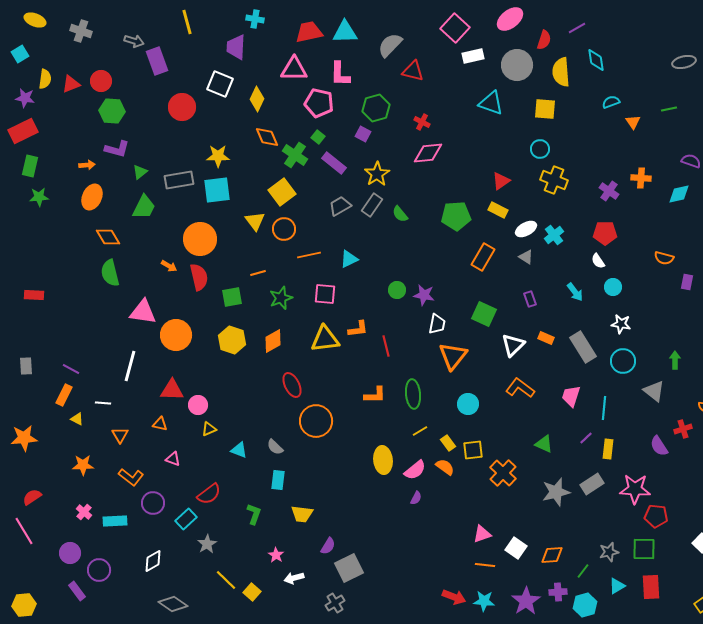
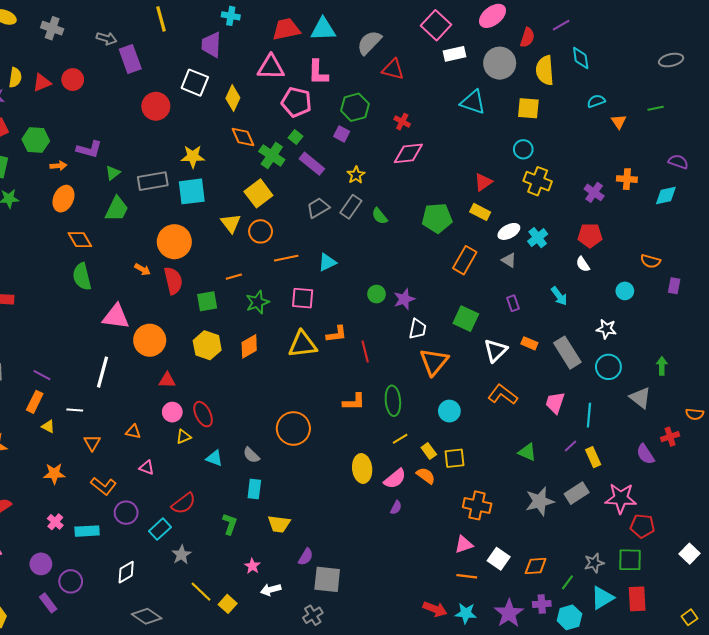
green hexagon: (112, 111) -> (36, 140), moved
yellow star: (377, 174) -> (356, 175), size x0.7
cyan circle: (613, 287) -> (625, 291), moved
purple star: (424, 295) -> (404, 299), turned -30
red ellipse: (292, 385) -> (203, 414), moved
red triangle: (172, 390) -> (167, 380), moved, size x0.7
yellow rectangle: (608, 449) -> (593, 457), turned -30
orange cross: (503, 473) -> (477, 505), moved, turned -32
gray square: (349, 568) -> (327, 579), turned 32
cyan triangle: (617, 586) -> (602, 598), size x1.4

